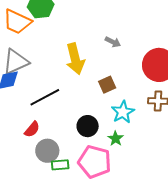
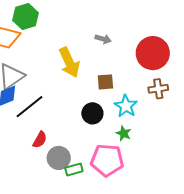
brown square: (107, 85) -> (105, 82), turned 30
black line: (45, 97) -> (29, 107), moved
black circle: (88, 126) -> (92, 113), moved

